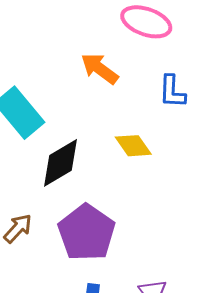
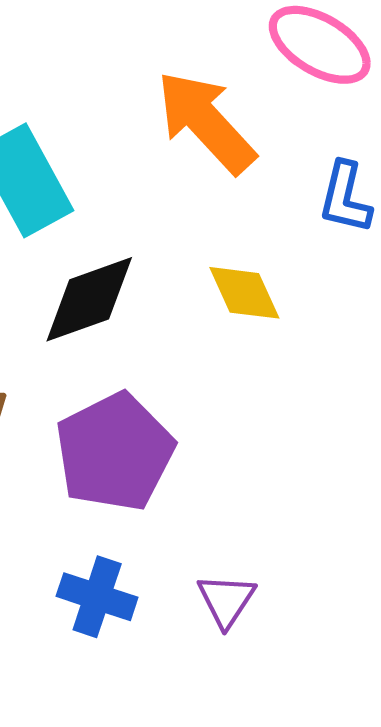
orange arrow: (100, 69) -> (206, 122), size x1.4

